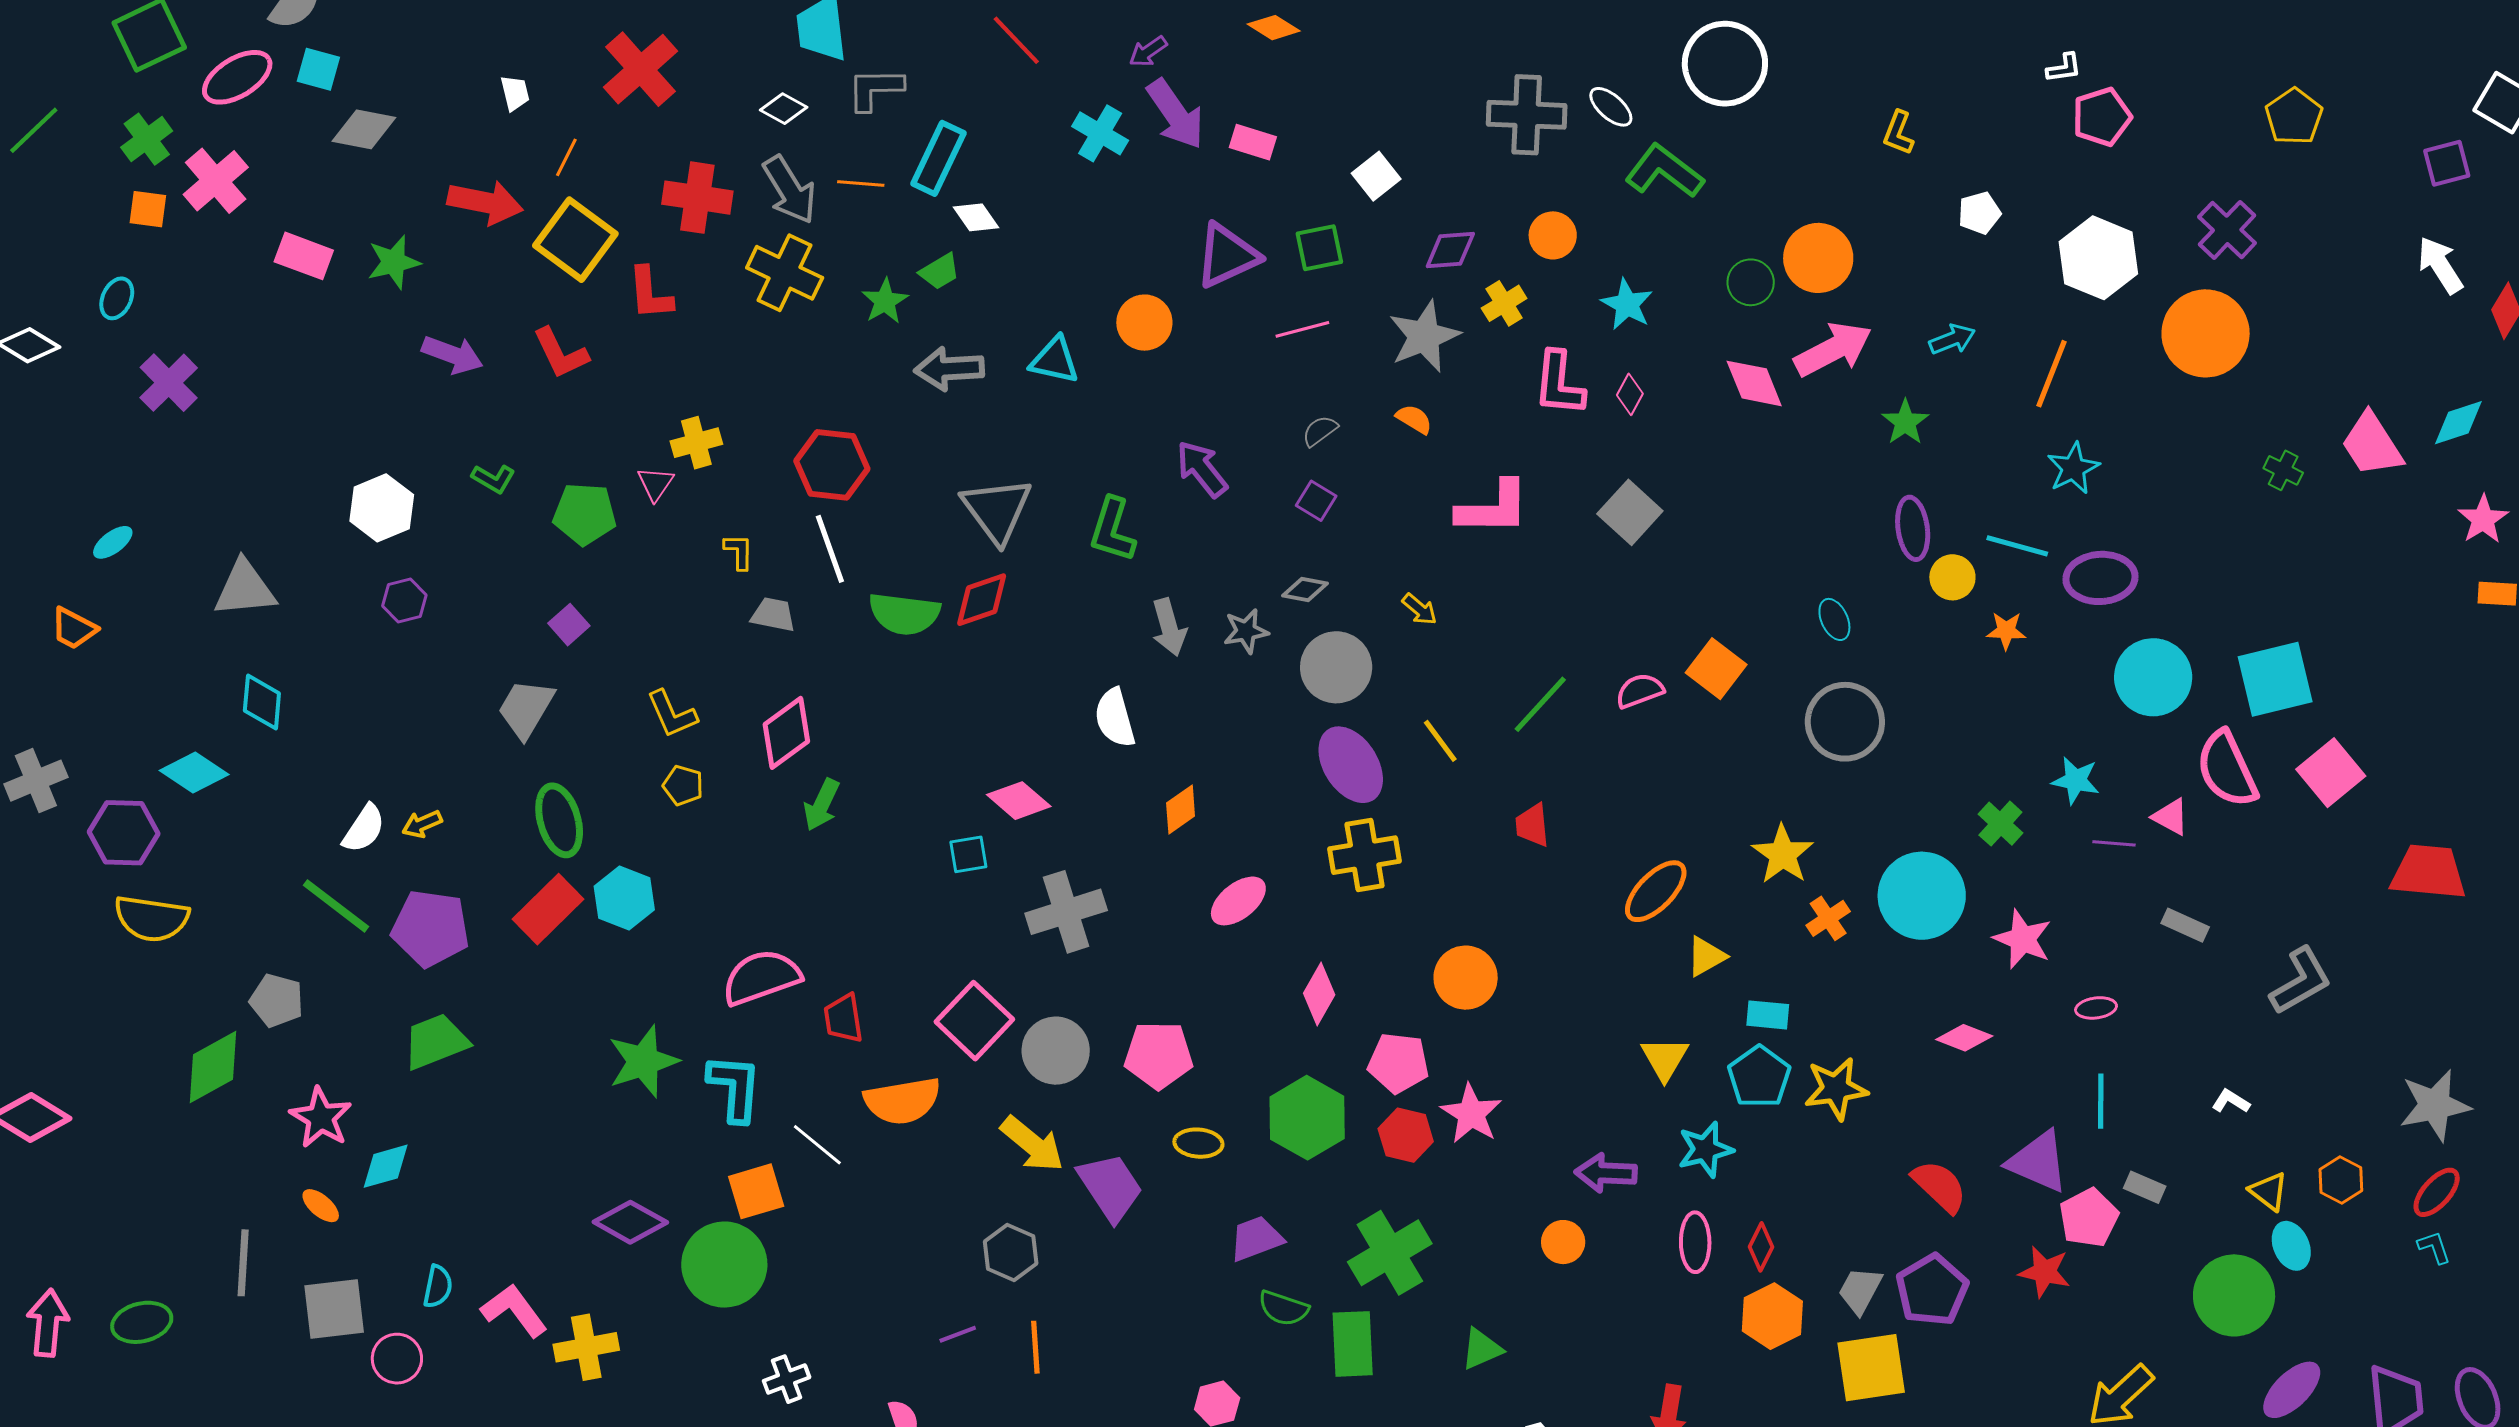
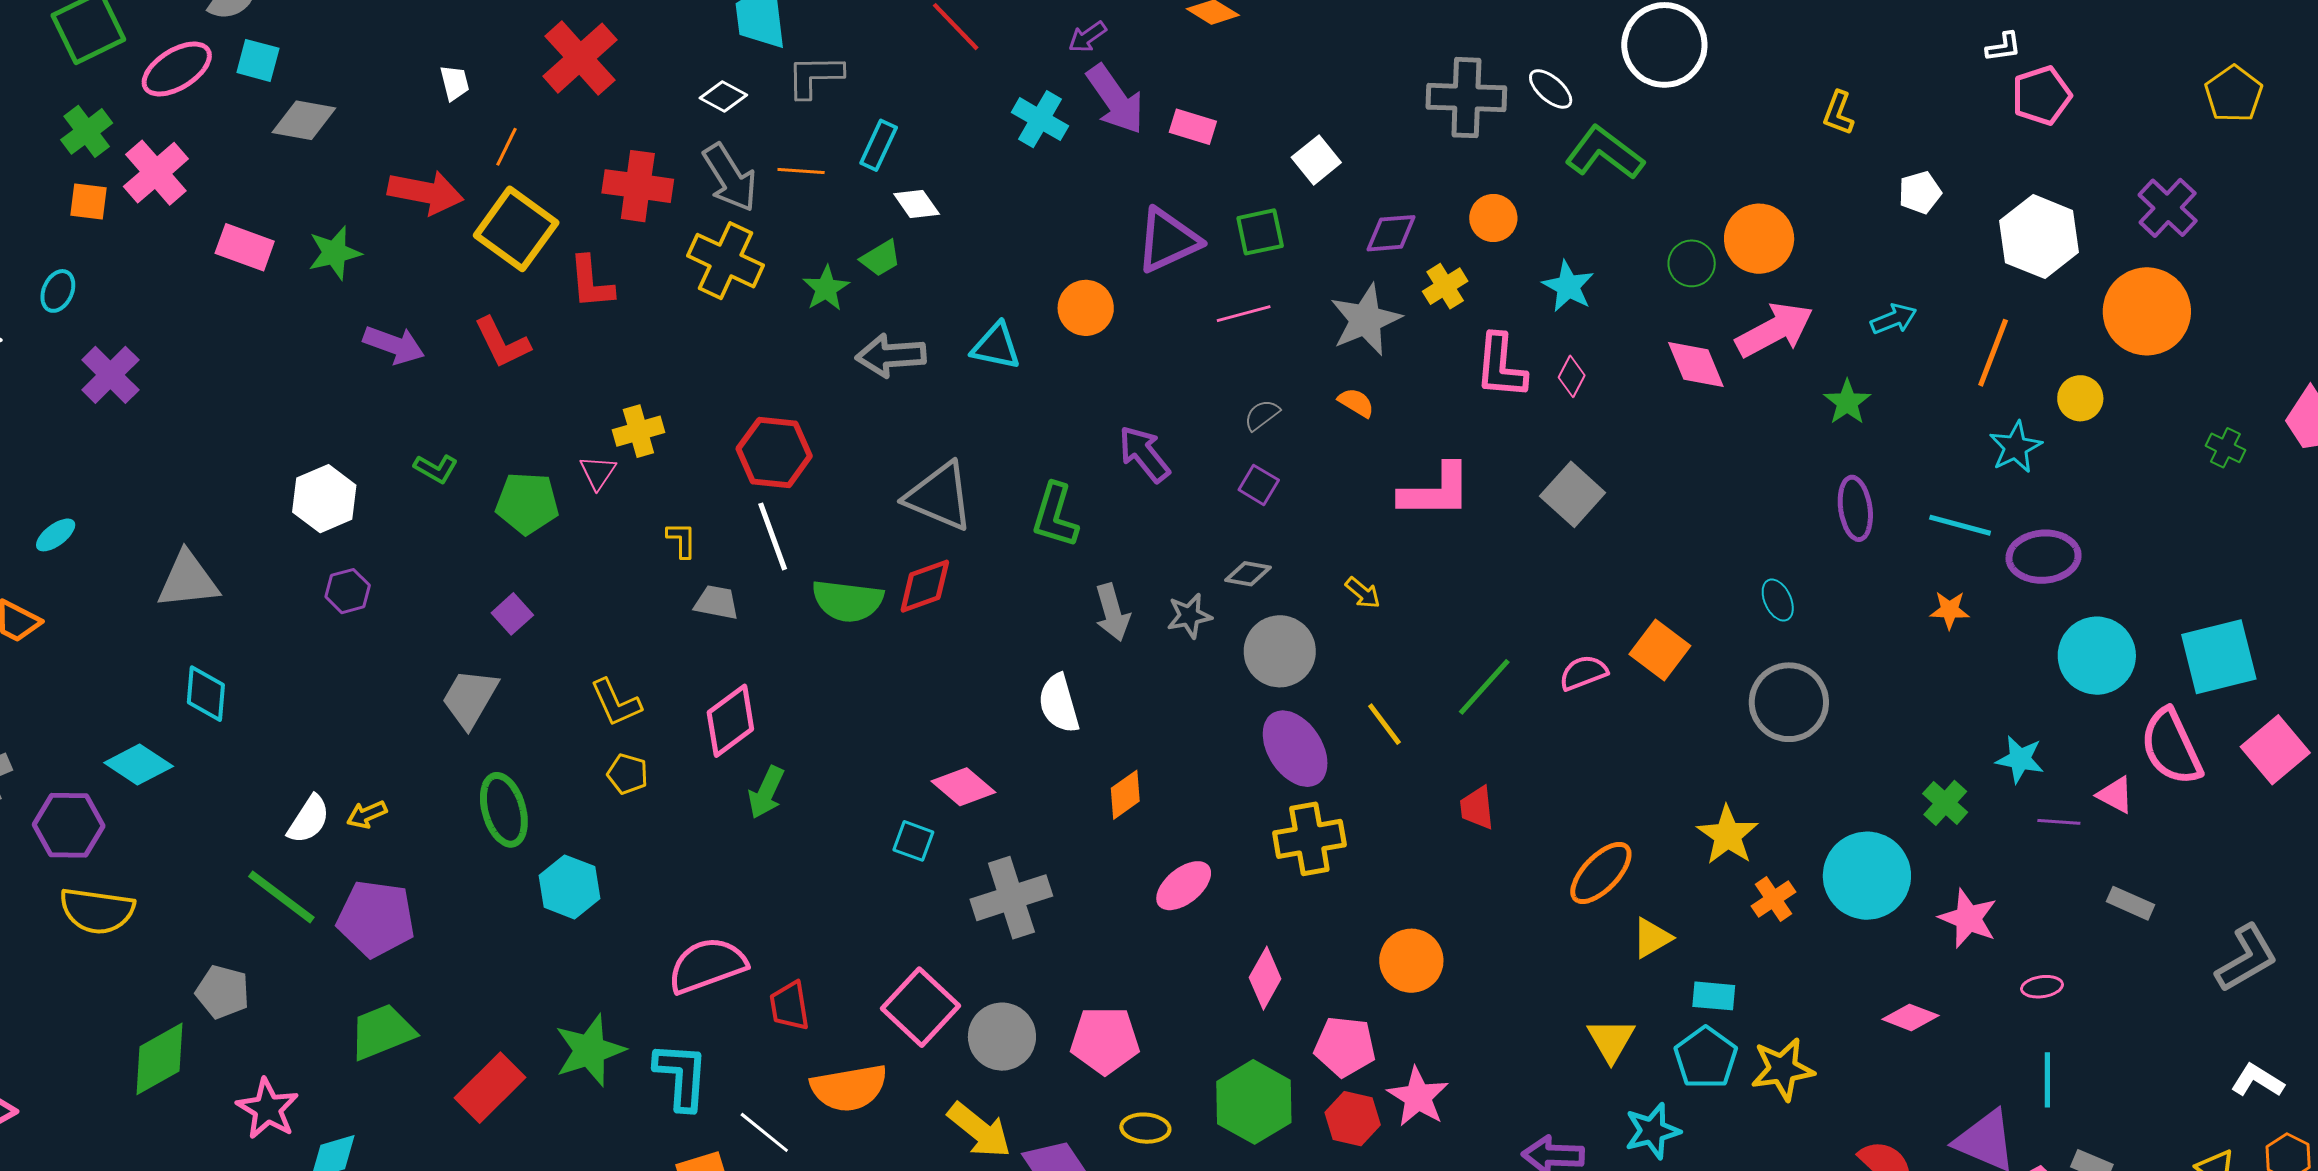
cyan rectangle: (938, 158) -> (879, 145), size x0.7
gray triangle: (997, 510) -> (939, 496), turned -30
yellow circle: (1952, 577) -> (2080, 398), moved
cyan square: (968, 854) -> (913, 841), turned 30
red rectangle: (548, 909) -> (490, 1088), moved
white L-shape: (2231, 1101) -> (2257, 1080), moved, size x1.4

